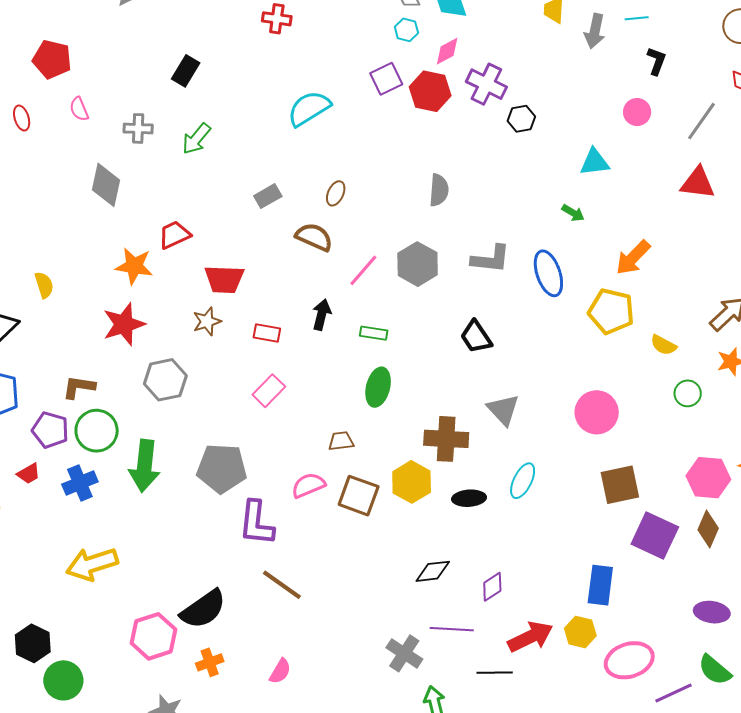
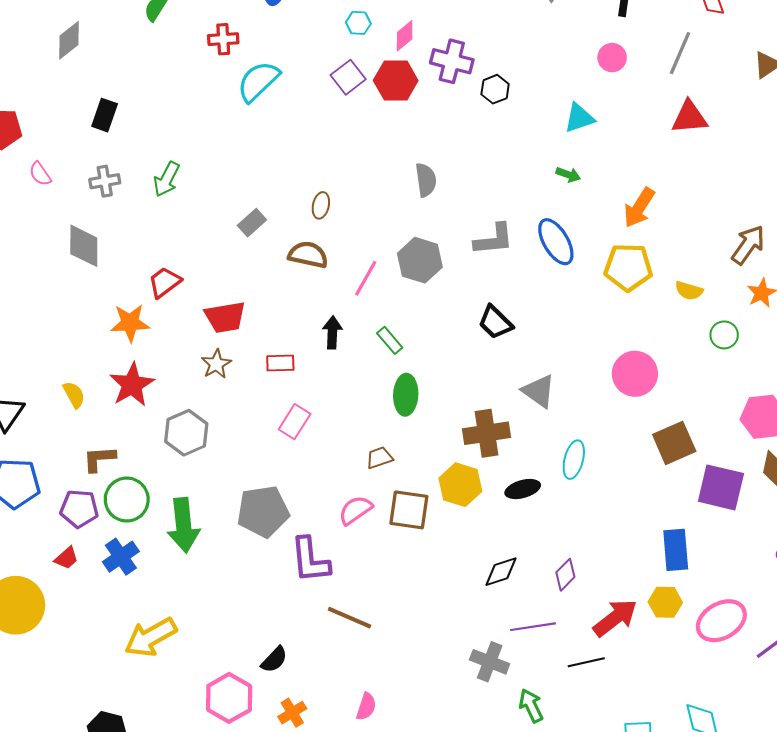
black rectangle: (186, 71) -> (105, 115), moved
cyan semicircle: (309, 108) -> (258, 81), moved
yellow semicircle: (44, 285) -> (74, 395), moved
green rectangle: (374, 333) -> (390, 340), turned 52
black semicircle: (203, 609) -> (274, 660), size x0.6

